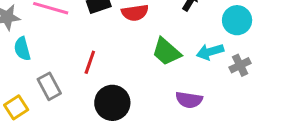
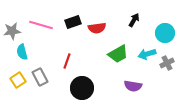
green trapezoid: (166, 52) -> (118, 54), turned -70
yellow square: (16, 107) -> (18, 80), moved

